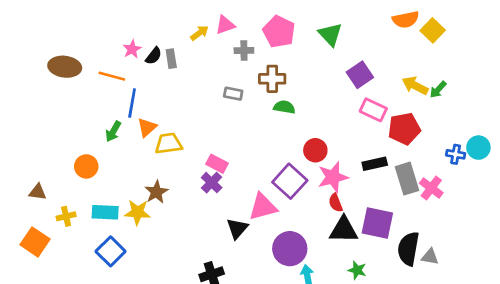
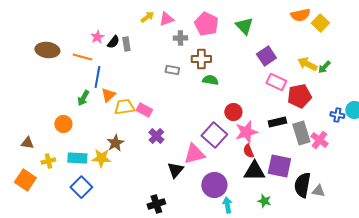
yellow arrow: (199, 33) -> (147, 17), moved
pink rectangle: (217, 164) -> (144, 110), moved

